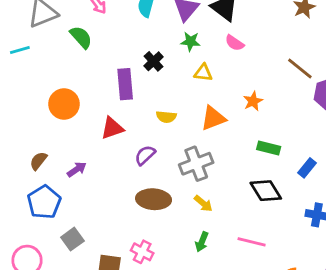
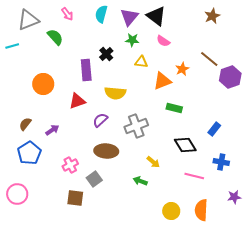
orange star: (253, 101) -> (182, 69), moved
yellow semicircle: (166, 117) -> (115, 93), size x1.5
orange triangle: (213, 118) -> (162, 81), moved
green rectangle: (269, 148) -> (174, 108), moved
yellow arrow: (203, 203) -> (153, 162), moved
gray square: (72, 239) -> (94, 179), moved
green arrow: (202, 242) -> (140, 181), turned 88
pink line: (252, 242) -> (194, 176), moved
pink cross: (142, 252) -> (70, 165), moved, turned 35

